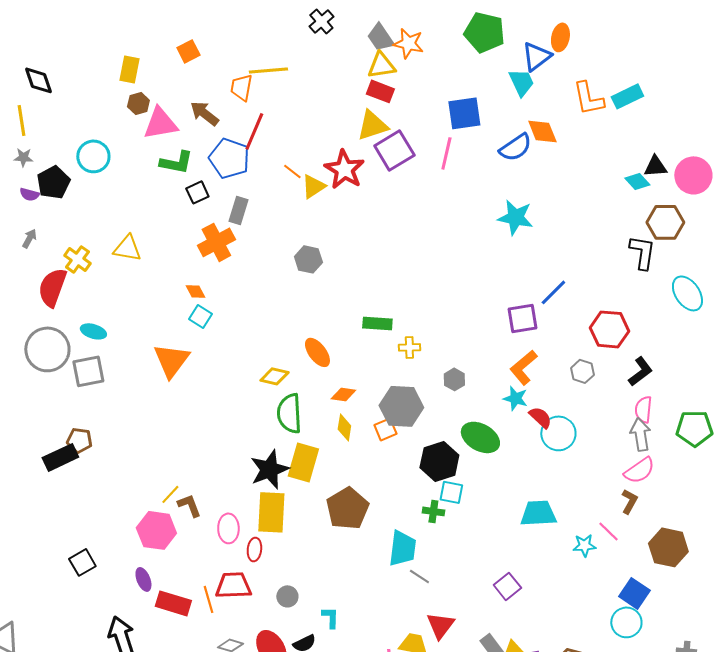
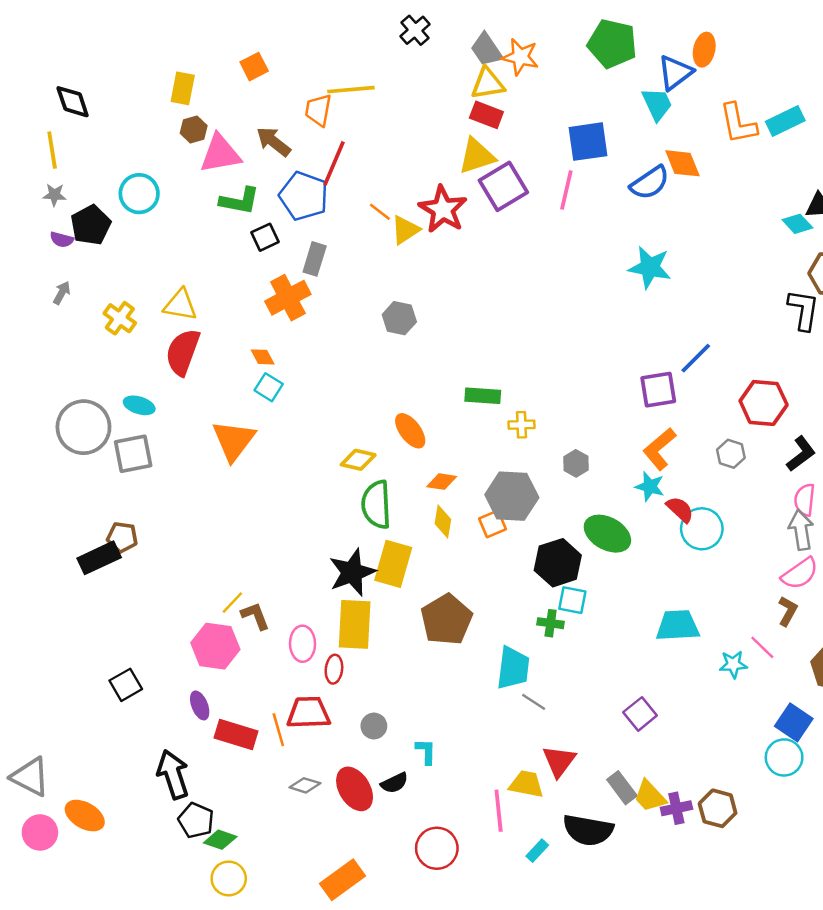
red semicircle: (52, 287) -> (183, 352), moved

